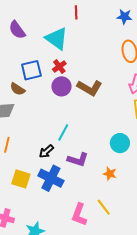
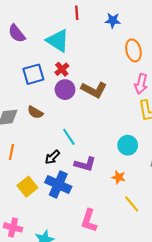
blue star: (124, 17) -> (113, 20), moved
brown semicircle: (18, 89) -> (35, 112), moved
cyan line: (63, 132) -> (69, 137), turned -60
yellow square: (21, 179) -> (27, 187), turned 36
yellow line: (104, 207) -> (132, 204), moved

